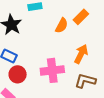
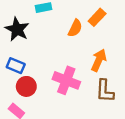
pink cross: (52, 70) -> (66, 80), turned 30
brown L-shape: (85, 81) -> (105, 91), turned -100

